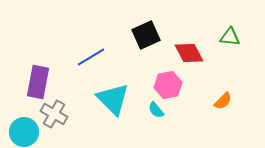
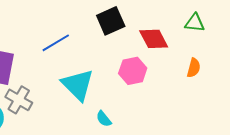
orange semicircle: (223, 101) -> (194, 68), moved, turned -30
cyan semicircle: (156, 110) -> (104, 119), moved

